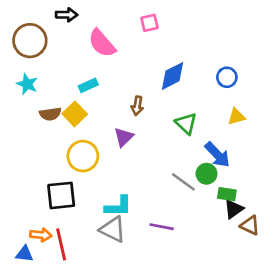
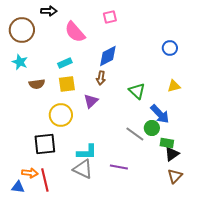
blue diamond: (173, 76) -> (108, 56), moved
blue circle: (227, 77) -> (170, 48), moved
yellow square: (75, 114) -> (67, 84), moved, turned 36
brown triangle: (250, 225) -> (175, 176), moved, turned 49

